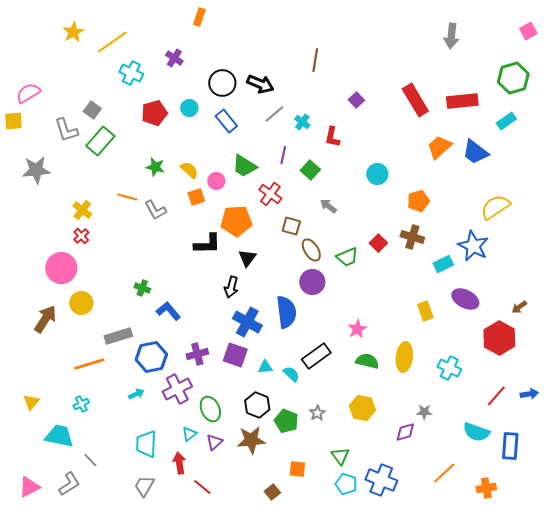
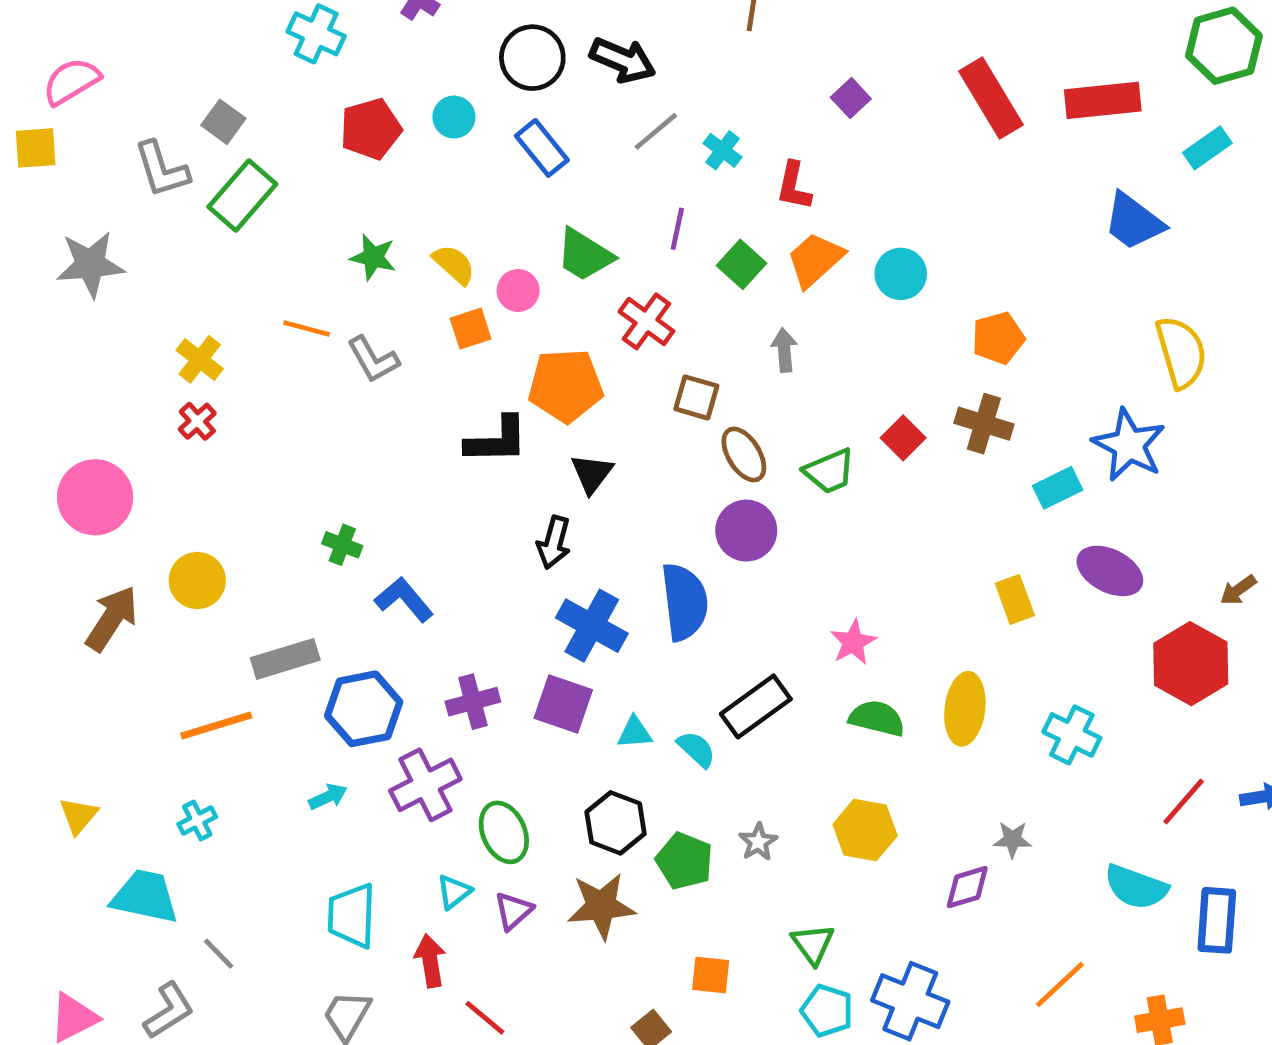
orange trapezoid: (439, 147) -> (815, 260), moved
gray arrow: (328, 206) -> (784, 350), turned 48
yellow semicircle: (495, 207) -> (1181, 352), turned 108
pink circle: (61, 268) -> (95, 497), moved

